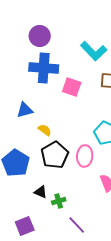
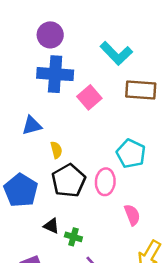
pink square: (72, 87) -> (89, 97), turned 30
yellow semicircle: (45, 130) -> (56, 150), turned 40
green cross: (59, 201) -> (73, 237), turned 32

